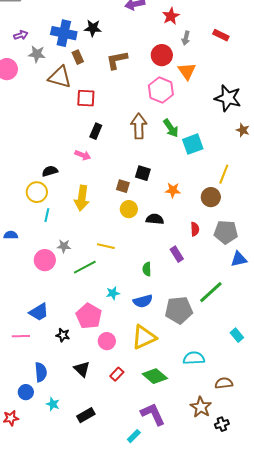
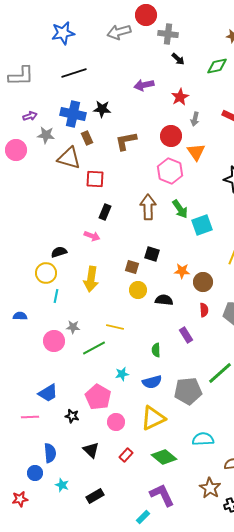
brown circle: (211, 197) -> (203, 282), moved

